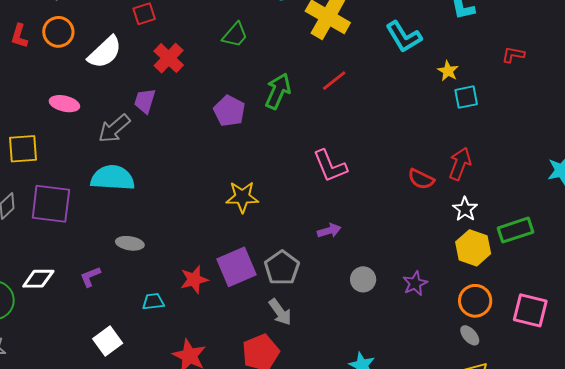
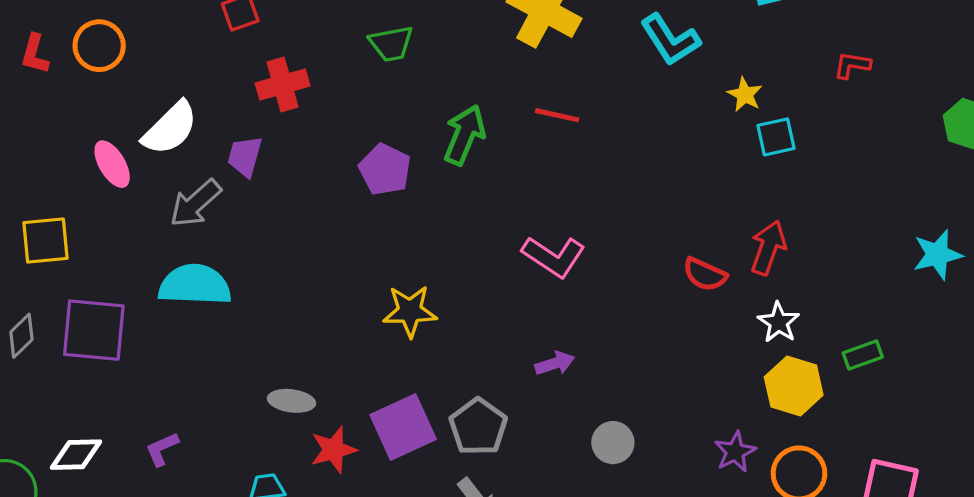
green trapezoid: (235, 35) -> (391, 44), turned 40
white semicircle: (105, 52) -> (170, 128), moved
red cross: (169, 58) -> (283, 85), turned 32
red line: (334, 81) -> (557, 115), turned 52
pink ellipse: (64, 104) -> (112, 164), turned 48
pink L-shape: (330, 166) -> (554, 256), turned -33
green rectangle: (515, 230) -> (863, 355), size x0.7
gray ellipse: (130, 243) -> (291, 401), moved
purple star: (415, 283) -> (735, 452), moved

